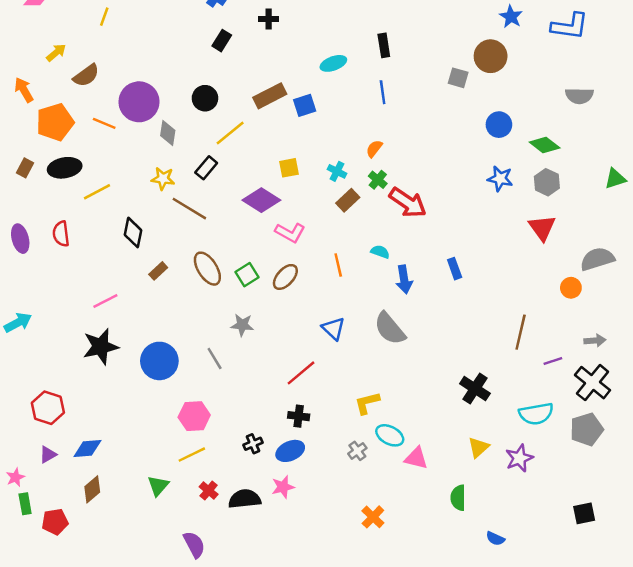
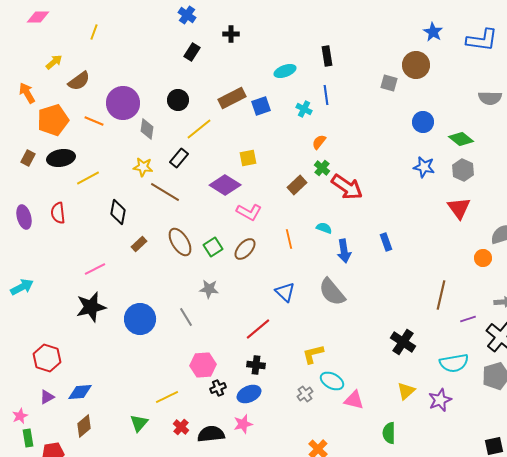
cyan cross: (337, 171) -> (304, 109), moved
pink hexagon: (194, 416) -> (203, 365), moved

